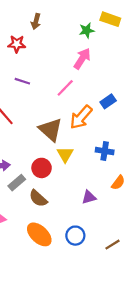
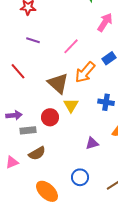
pink arrow: (82, 59) -> (105, 22), moved
gray rectangle: (17, 183) -> (28, 130), turned 35
brown semicircle: (38, 198) -> (37, 153), moved, turned -72
orange ellipse: (39, 234) -> (47, 191), moved

